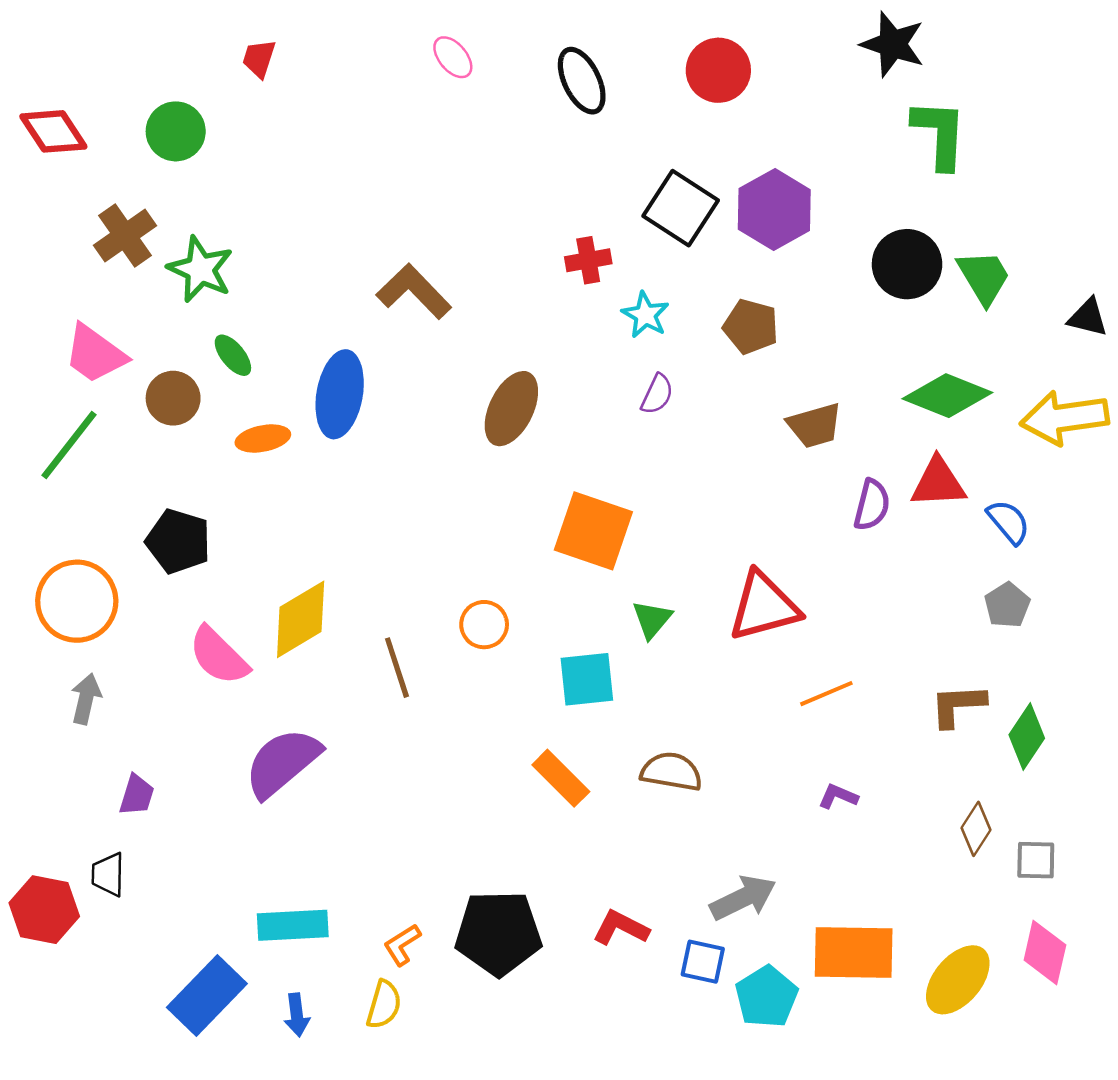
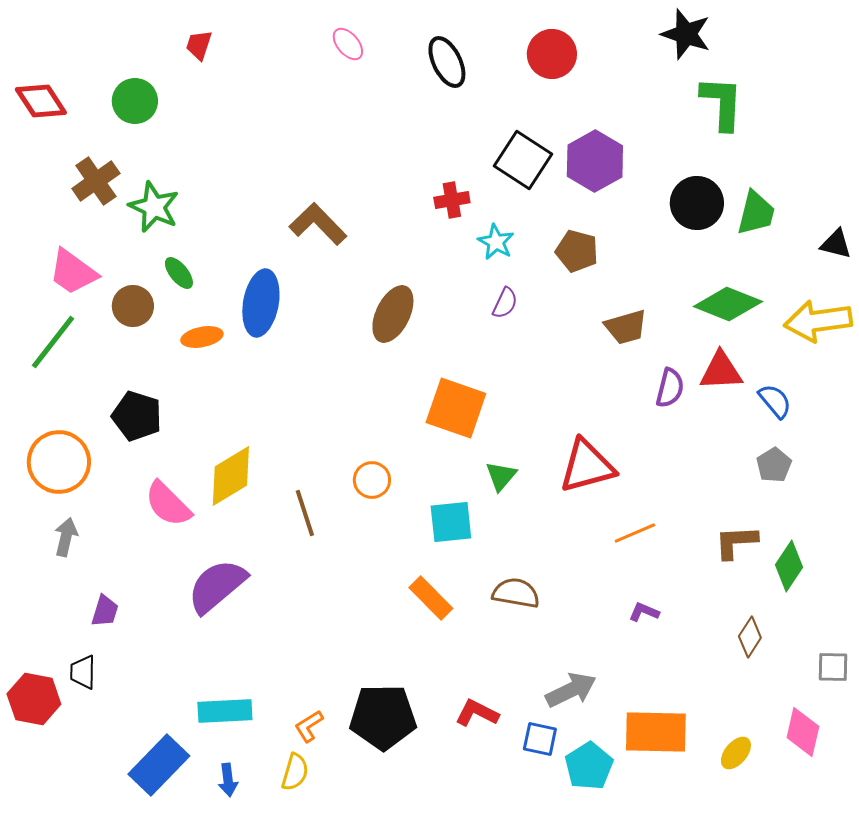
green trapezoid: (984, 277) -> (756, 213), turned 45
gray square: (1036, 860) -> (833, 667), moved
yellow ellipse: (958, 980) -> (736, 753), size x0.6

